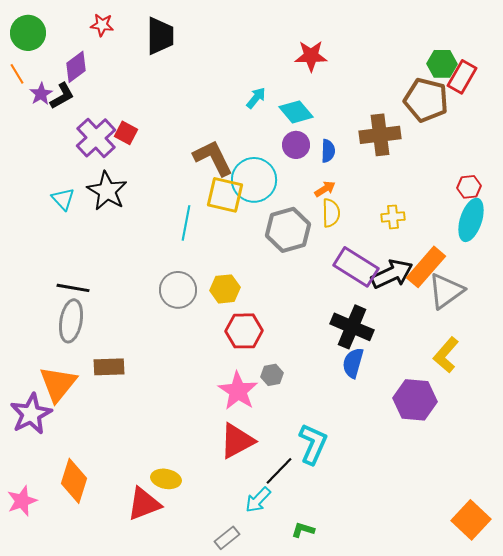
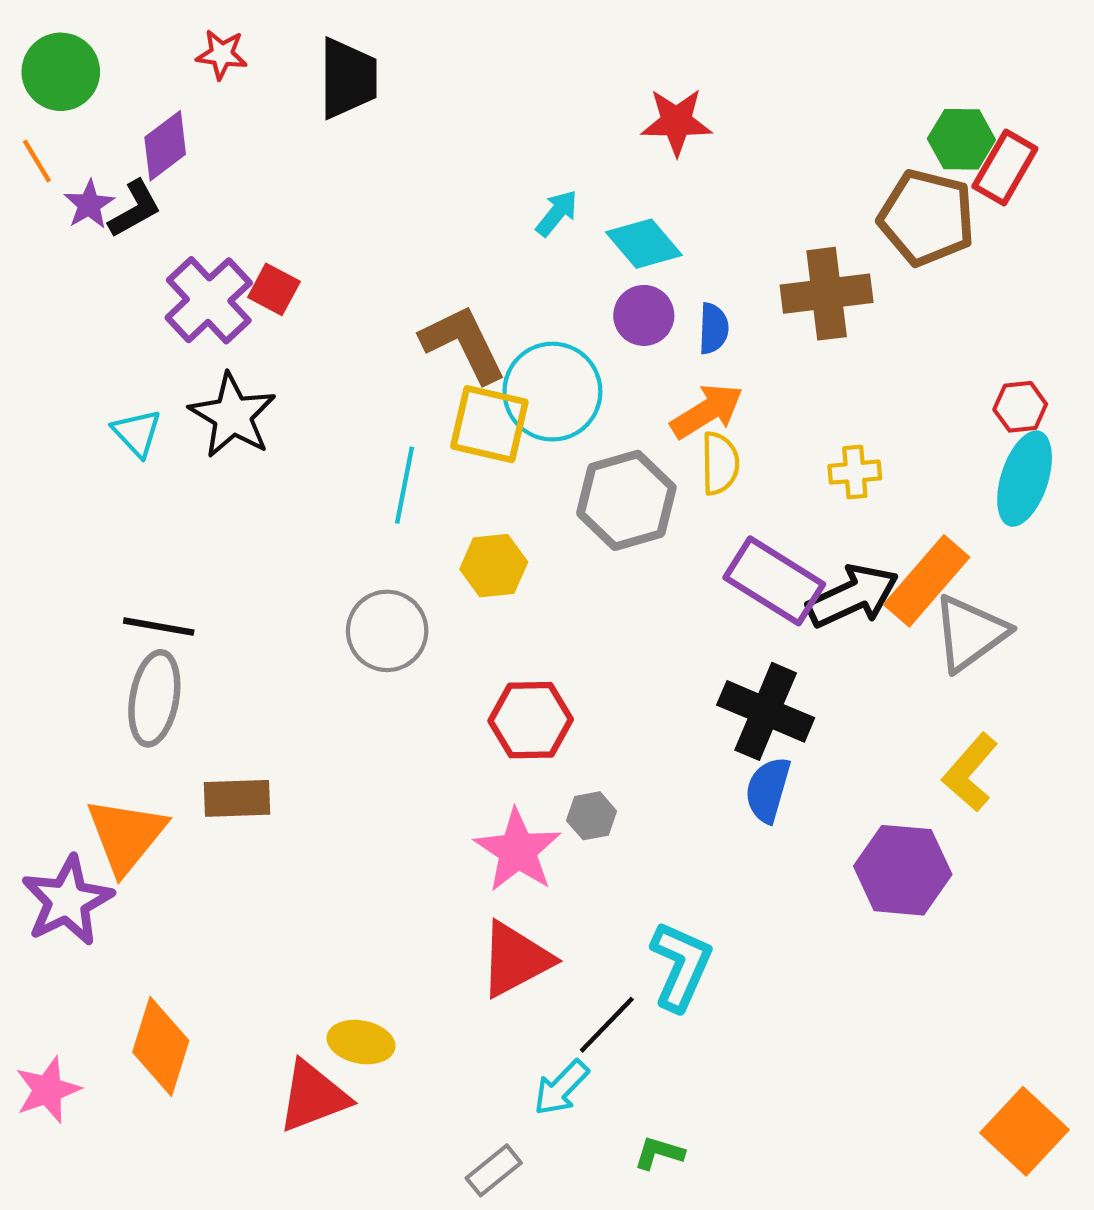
orange arrow: (325, 189) -> (707, 411), size x1.6
yellow hexagon: (225, 289) -> (494, 566), moved

